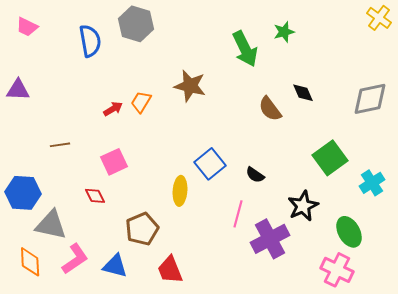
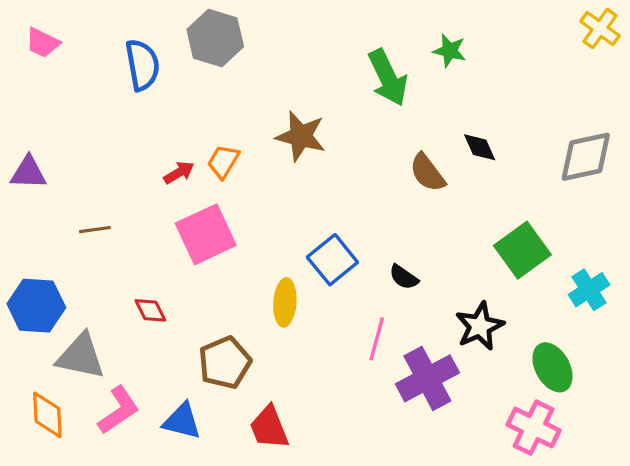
green star: (284, 32) -> (450, 51), turned 30
purple triangle: (18, 90) -> (28, 173), moved
pink square: (114, 162) -> (206, 234), moved, size x1.4

